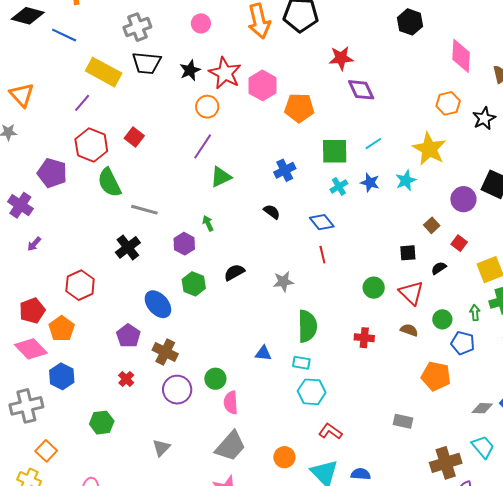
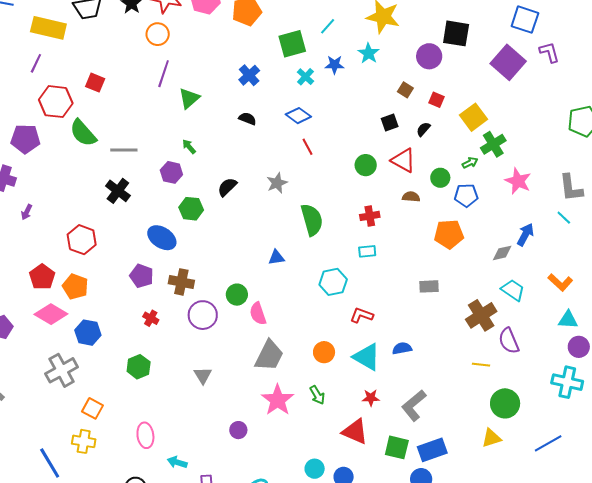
green arrow: (475, 313) -> (470, 163), turned 84
cyan rectangle: (301, 363) -> (367, 251), moved

